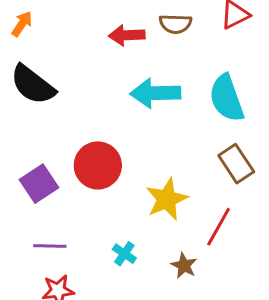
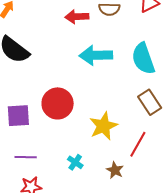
purple square: (39, 184) -> (18, 116), turned 30

